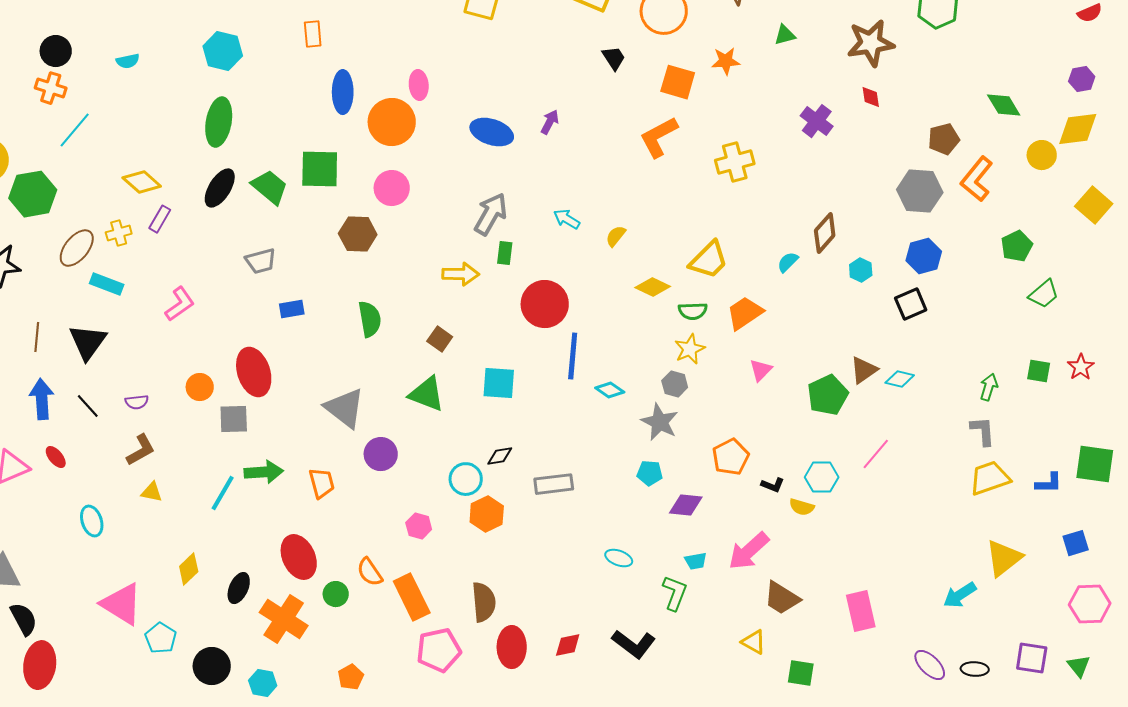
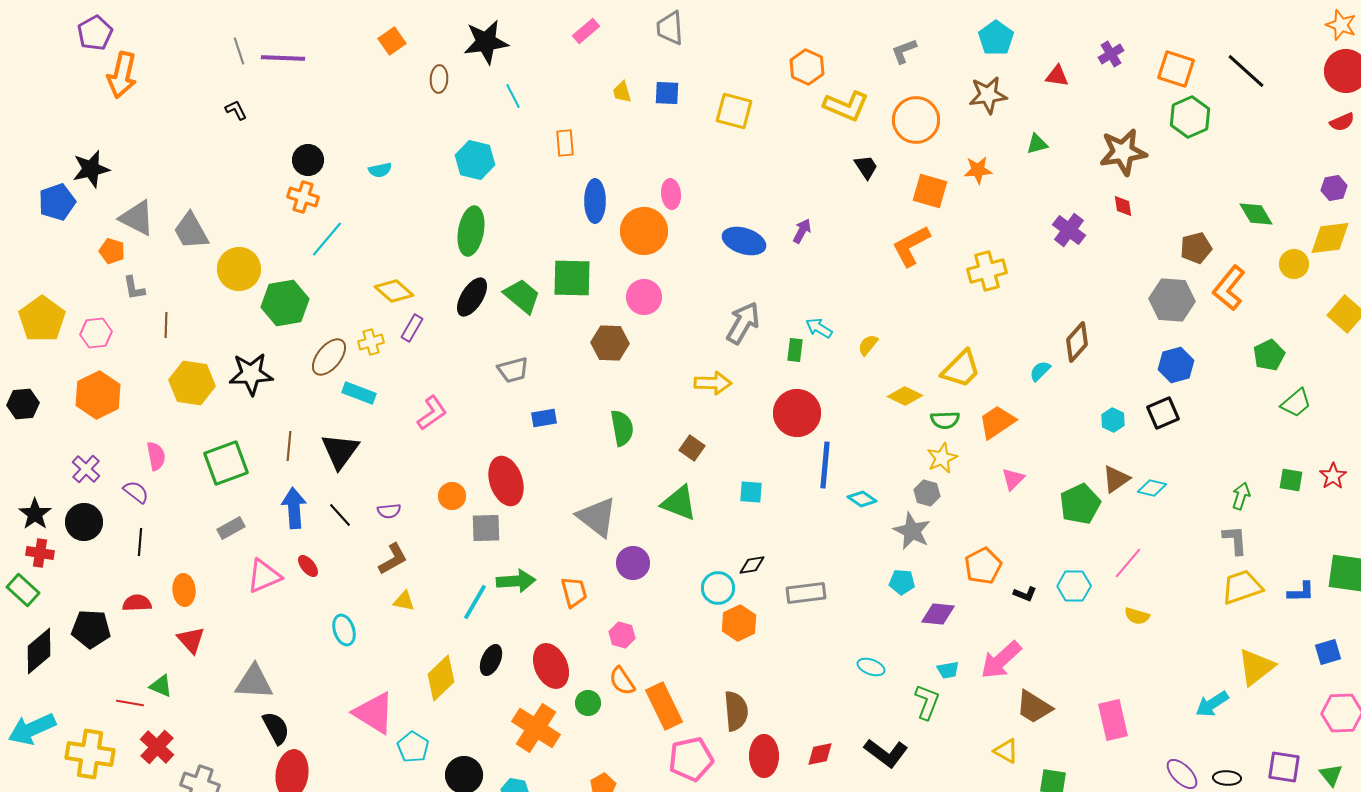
green rectangle: (505, 253) -> (795, 350), moved
cyan hexagon: (861, 270) -> (1113, 420), moved
cyan square: (499, 383) -> (751, 492), size x0.7
yellow semicircle: (802, 507) -> (1137, 616), moved
pink hexagon: (419, 526) -> (622, 635), moved
yellow diamond: (189, 569) -> (441, 678), size x1.4
black ellipse: (239, 588) -> (491, 660), moved

